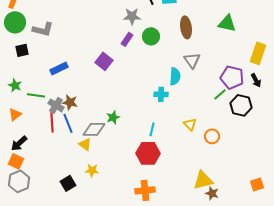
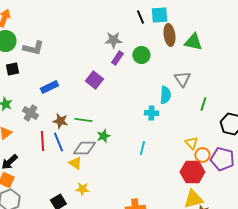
gray star: (132, 16) -> (113, 40), moved
green triangle: (227, 23) -> (193, 42), moved
brown ellipse: (186, 27) -> (169, 35), moved
purple pentagon: (232, 77) -> (222, 159), moved
green line: (220, 94) -> (203, 104), moved, turned -32
green line: (36, 95) -> (83, 120), moved
gray cross: (56, 105) -> (30, 113), moved
yellow triangle: (190, 124) -> (191, 143), moved
red hexagon: (148, 153) -> (192, 172), moved

